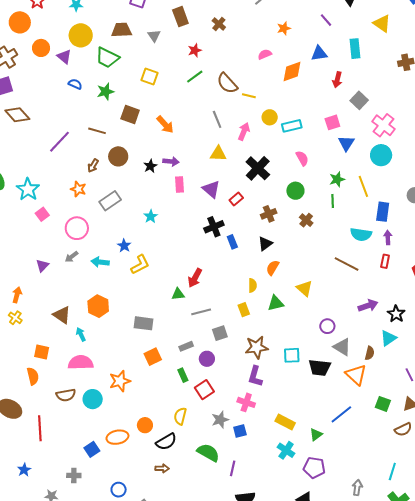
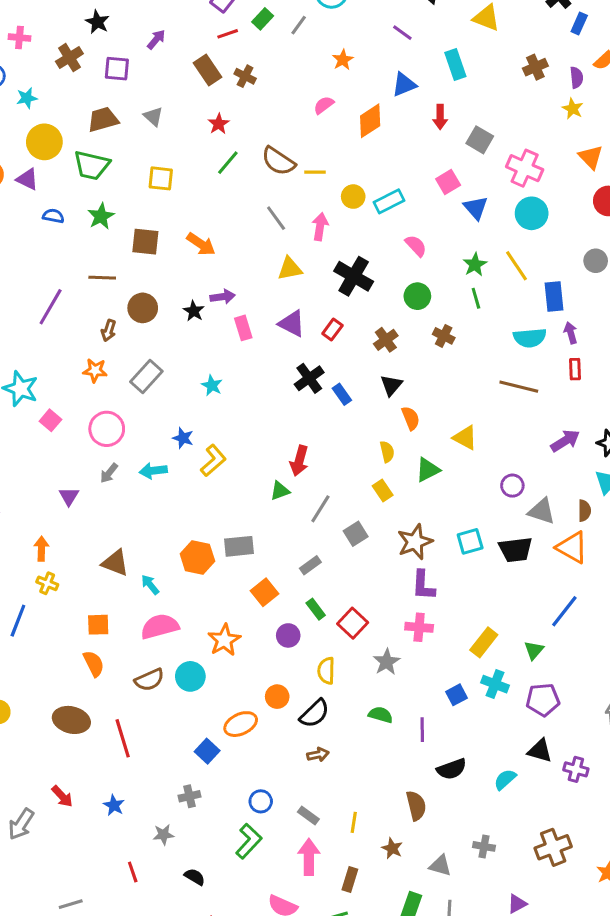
brown rectangle: (180, 17) -> (207, 70), moved
orange semicircle: (273, 268) -> (411, 418), turned 140
orange hexagon: (98, 306) -> (197, 557), moved
gray line: (201, 312) -> (320, 509), turned -30
purple circle: (207, 359) -> (288, 635), moved
yellow rectangle: (285, 422) -> (484, 642), turned -66
blue square: (240, 431) -> (456, 695), moved
green semicircle: (208, 453) -> (381, 715), size x0.7

